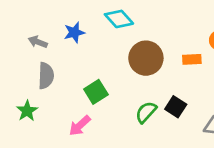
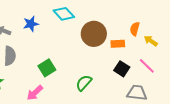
brown circle: (146, 58) -> (94, 34), moved
black square: (176, 107) -> (122, 69), moved

